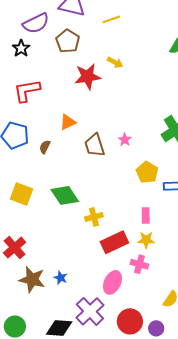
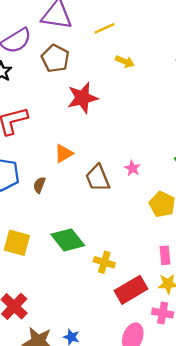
yellow arrow: (115, 62) -> (125, 61), moved
yellow cross: (94, 217) -> (104, 262), turned 36

